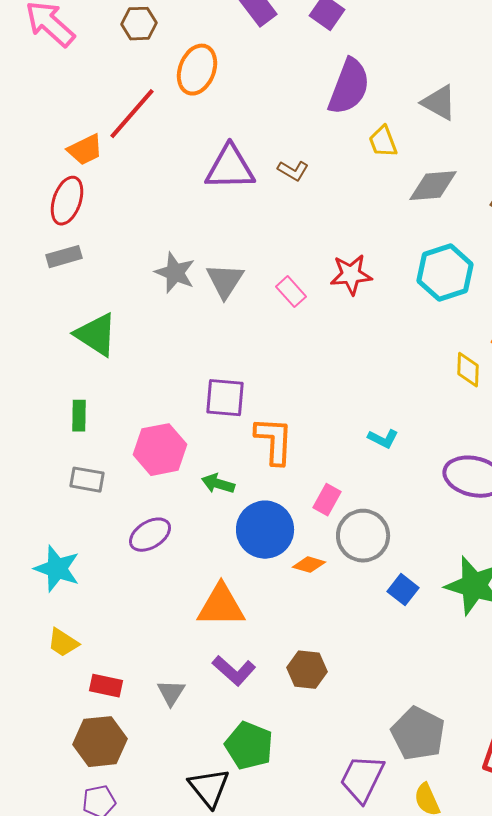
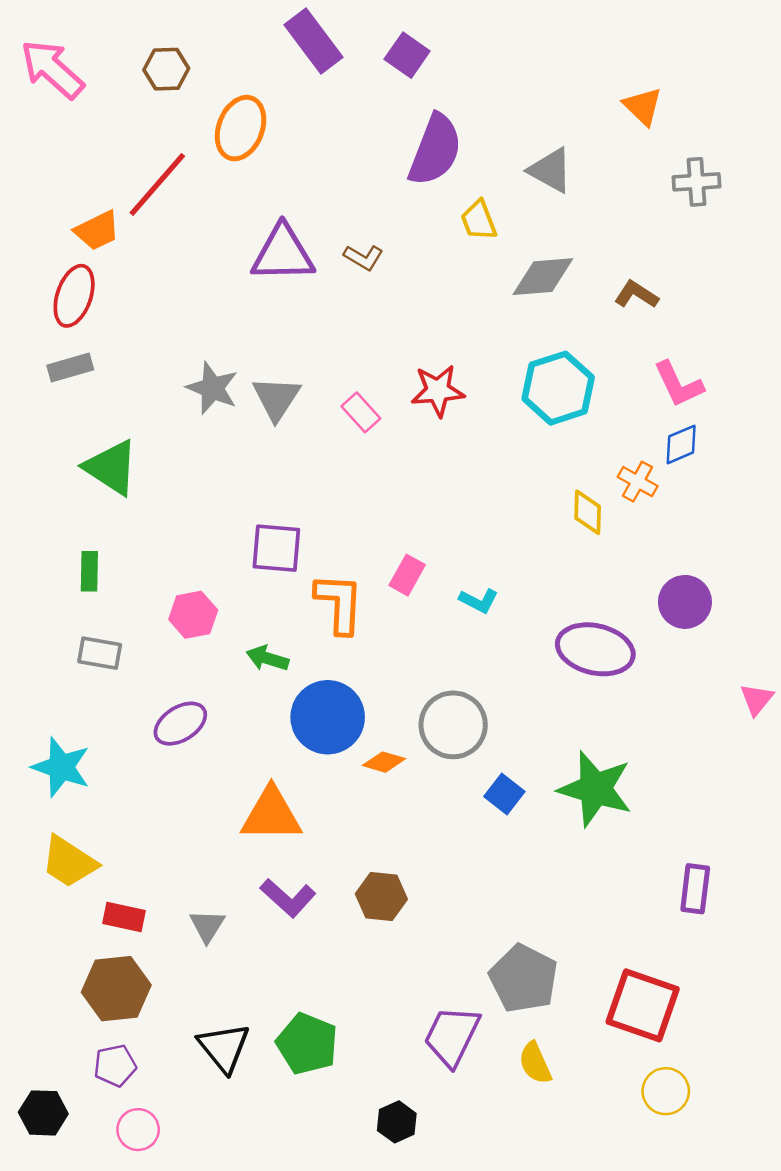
pink hexagon: (160, 450) -> (193, 615), size x0.7
pink rectangle: (327, 500) -> (407, 575), moved
yellow trapezoid: (63, 643) -> (69, 862), size x1.4
green pentagon: (249, 746) -> (307, 1044), moved
black triangle: (209, 788) -> (224, 1048), moved

